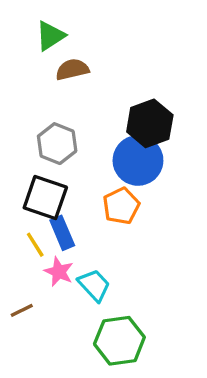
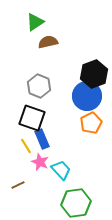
orange pentagon: (121, 206) -> (91, 123), moved

